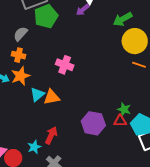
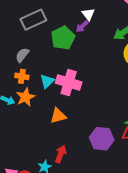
green pentagon: (46, 16) -> (63, 38), moved
pink cross: (65, 65) -> (69, 83), size x1.4
cyan triangle: (37, 94) -> (47, 81), moved

